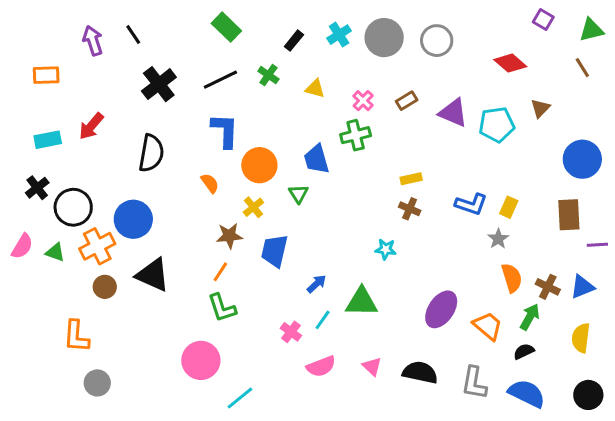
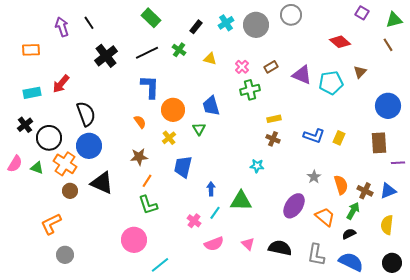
gray circle: (437, 41) -> (291, 15), moved
green cross: (356, 135) -> (250, 90), moved
black semicircle: (151, 153) -> (86, 114), moved, turned -30
brown star: (229, 236) -> (139, 157), moved
gray star: (498, 239) -> (314, 177), moved
orange cross: (97, 246) -> (65, 164), turned -30
blue arrow: (317, 284) -> (211, 189), turned -48
orange L-shape: (76, 336) -> (51, 224), turned 60

